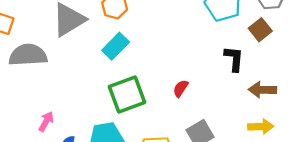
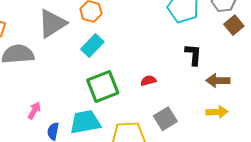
brown square: (260, 30) -> (234, 25), moved
red semicircle: (181, 88) -> (148, 81), turned 42

